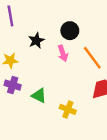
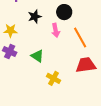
green triangle: (39, 96) -> (37, 56), moved

